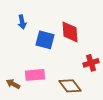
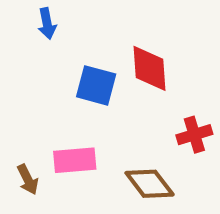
blue arrow: (22, 22) -> (47, 24), moved
brown arrow: (13, 84) -> (28, 179), turned -144

